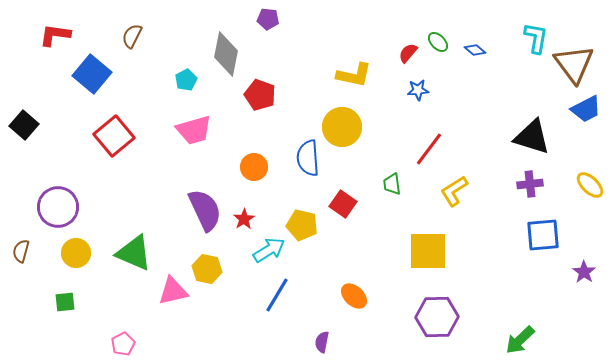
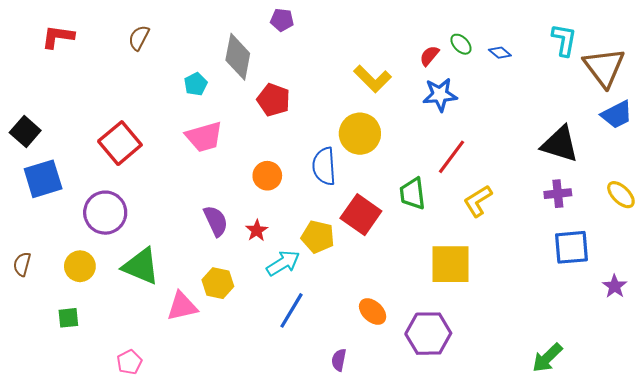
blue square: (92, 74) -> (43, 179), moved, turned 33
yellow L-shape: (354, 75) -> (373, 79), turned 33
blue star: (418, 90) -> (440, 95), size x1.5
green trapezoid: (392, 184) -> (413, 194), size x1.4
red square: (343, 204) -> (361, 215), size x1.4
purple circle: (58, 207) -> (105, 213), moved
purple semicircle: (205, 210) -> (216, 221), size x0.7
purple hexagon: (437, 317) -> (428, 334), moved

